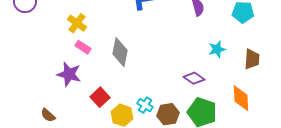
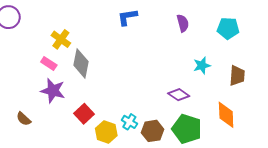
pink rectangle: (83, 47) -> (49, 63), moved
gray diamond: (120, 52) -> (81, 63), moved
brown semicircle: (48, 115) -> (24, 119), moved

